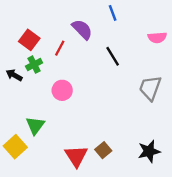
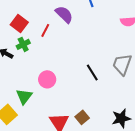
black line: (113, 56) -> (92, 72), moved
pink circle: (62, 90) -> (47, 79), moved

